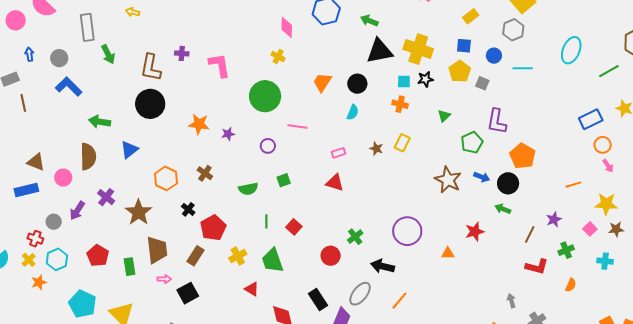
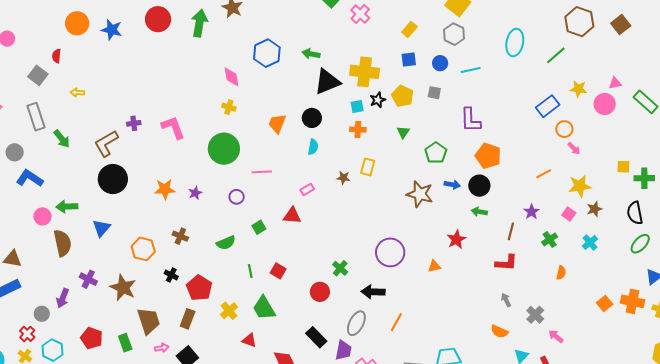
brown L-shape: (151, 68) -> (106, 143), turned 60
yellow pentagon: (460, 71) -> (402, 96), moved
purple L-shape: (497, 121) -> (470, 120), moved
pink circle: (63, 178) -> (42, 216), moved
red triangle: (335, 183) -> (292, 216), moved
red cross: (35, 239) -> (27, 334), turned 35
cyan cross: (605, 261) -> (590, 242), turned -35
red L-shape: (537, 267) -> (506, 263), moved

